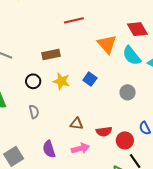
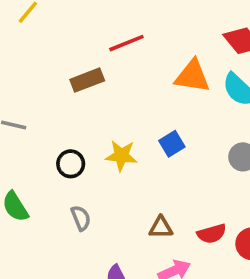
orange triangle: (107, 44) -> (192, 76), turned -30
brown rectangle: (51, 54) -> (87, 80), moved
blue square: (90, 79) -> (172, 144), turned 32

